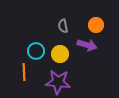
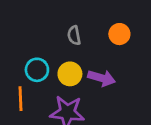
purple arrow: (87, 45) -> (102, 78), moved

